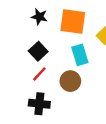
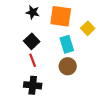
red line: (39, 74) -> (33, 60), turned -64
brown circle: (70, 81) -> (68, 66), moved

